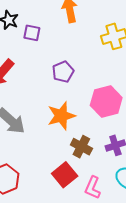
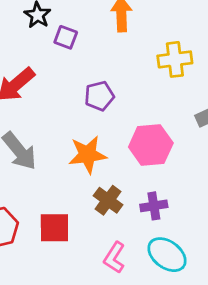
red square: (65, 175) -> (54, 228), moved, turned 30

